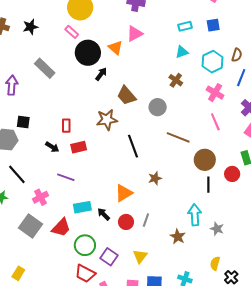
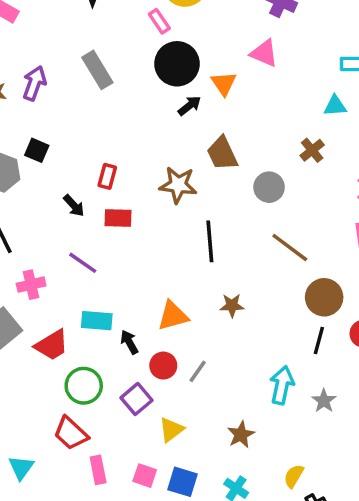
pink triangle: (135, 34) -> (264, 53), turned 36
orange triangle: (115, 48) -> (224, 83), moved
gray star: (217, 229) -> (324, 401), moved
brown star: (178, 237) -> (241, 435), moved
purple square: (109, 257) -> (136, 399), moved

